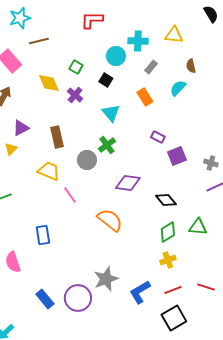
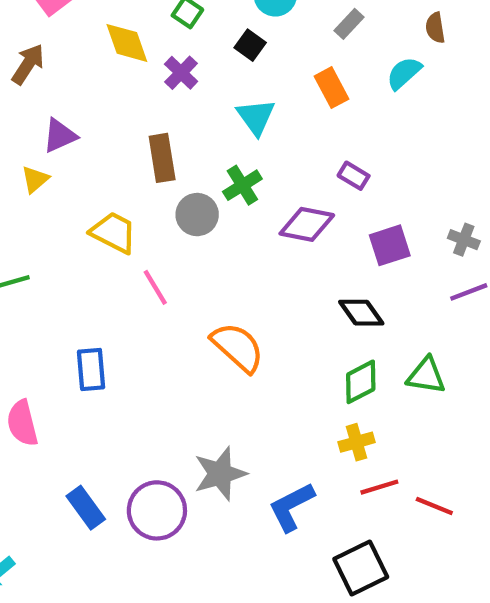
brown rectangle: (57, 137) -> (162, 158), moved
purple square: (177, 156) -> (390, 245), moved
purple diamond: (128, 183) -> (307, 224), moved
red line: (173, 290) -> (379, 487), moved

